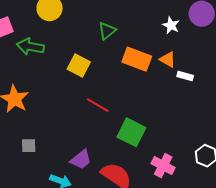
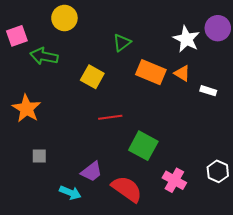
white star: (171, 25) -> (186, 39), size x1.5
white rectangle: (185, 76) -> (208, 91), moved
red line: (98, 105) -> (110, 117), turned -40

